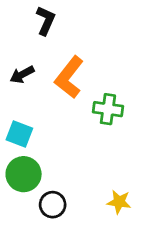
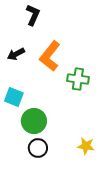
green circle: (24, 174) -> (34, 121), moved

